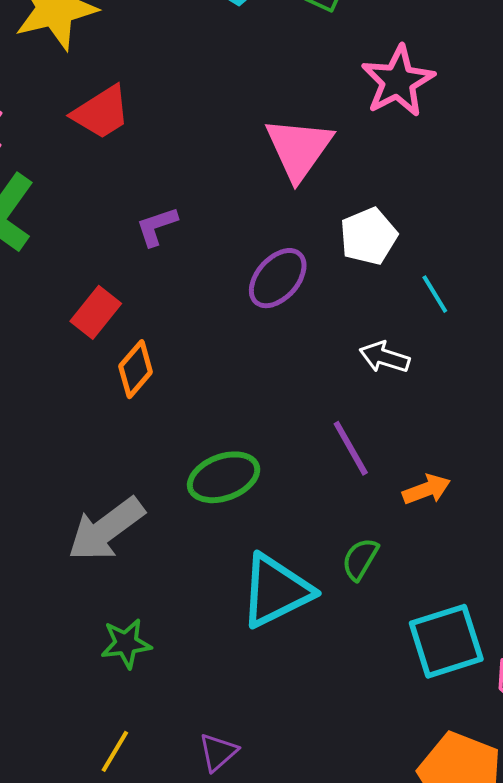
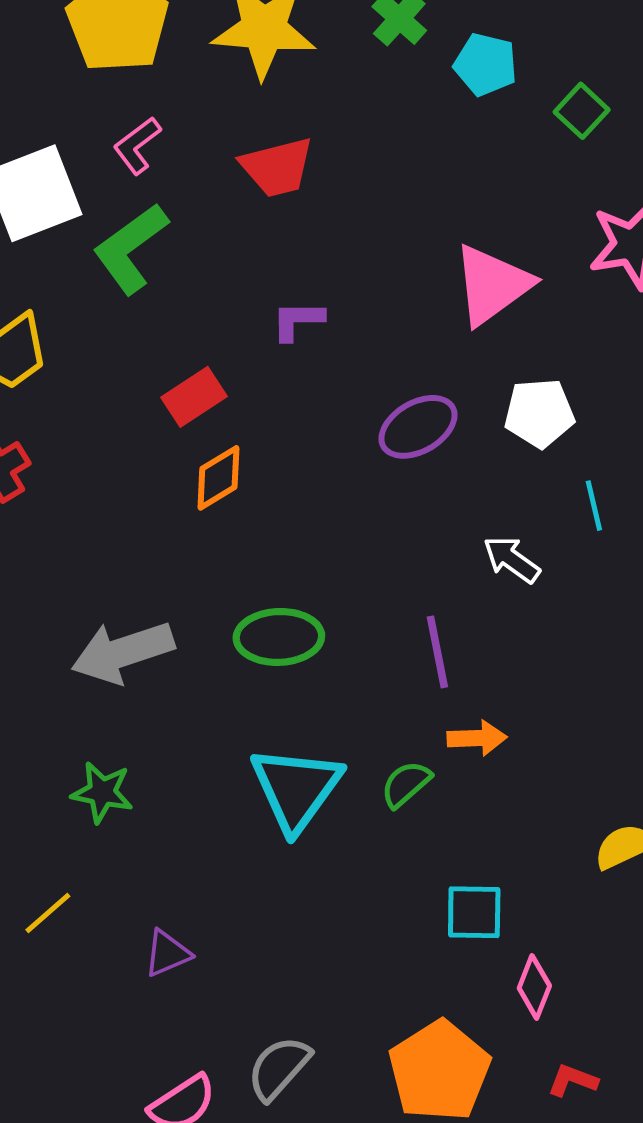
orange arrow: (427, 489) -> (477, 738), moved
cyan triangle: (276, 591) -> (296, 789), turned -46
cyan square: (446, 641) -> (474, 912), size x0.7

